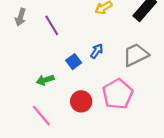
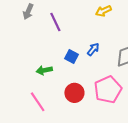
blue square: (74, 62) -> (72, 56), turned -32

